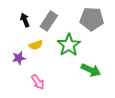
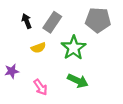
purple star: (19, 58) -> (12, 71), moved
green arrow: (91, 70) -> (78, 81), moved

